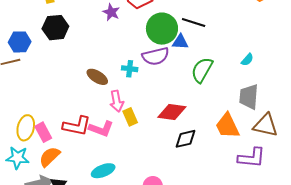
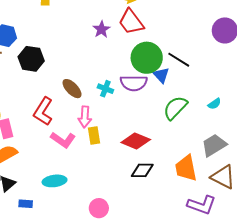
black hexagon: (55, 28) -> (31, 59), moved
blue triangle: (180, 42) -> (161, 75), turned 30
cyan semicircle: (247, 60) -> (214, 104), moved
gray trapezoid: (249, 97) -> (214, 145), turned 40
red L-shape: (77, 126) -> (43, 111), moved, turned 96

